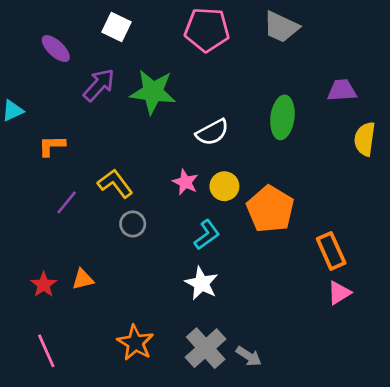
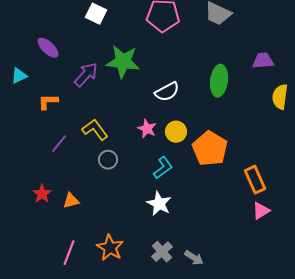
purple ellipse: (56, 49) -> (48, 48), moved
purple arrow: (99, 85) -> (86, 75), moved
red star: (44, 285) -> (42, 194), moved
gray cross: (206, 348) -> (162, 252), size x0.7
pink line: (46, 351) -> (69, 253), moved, turned 45

